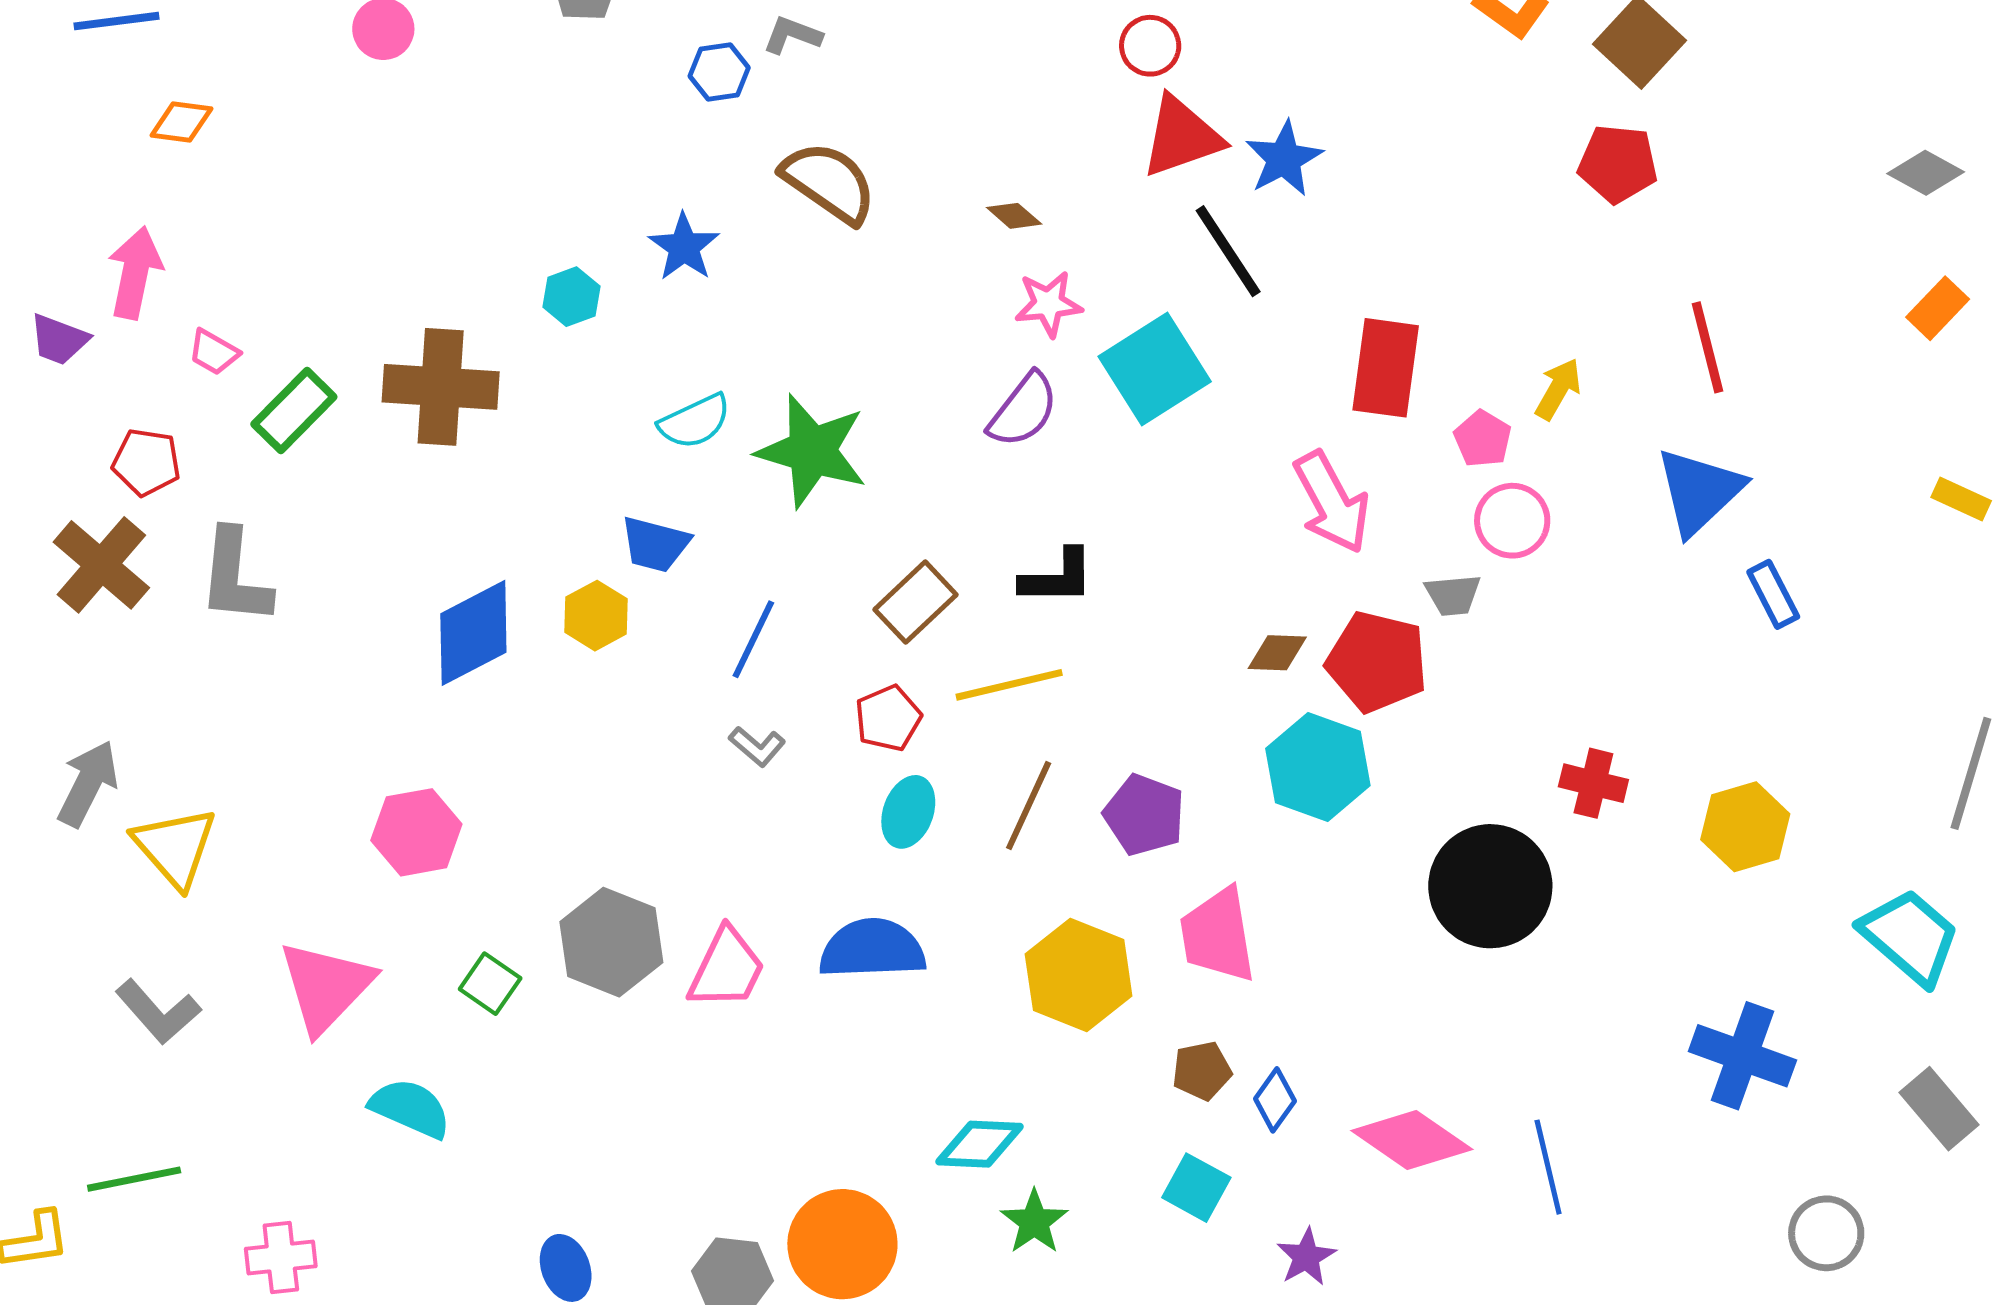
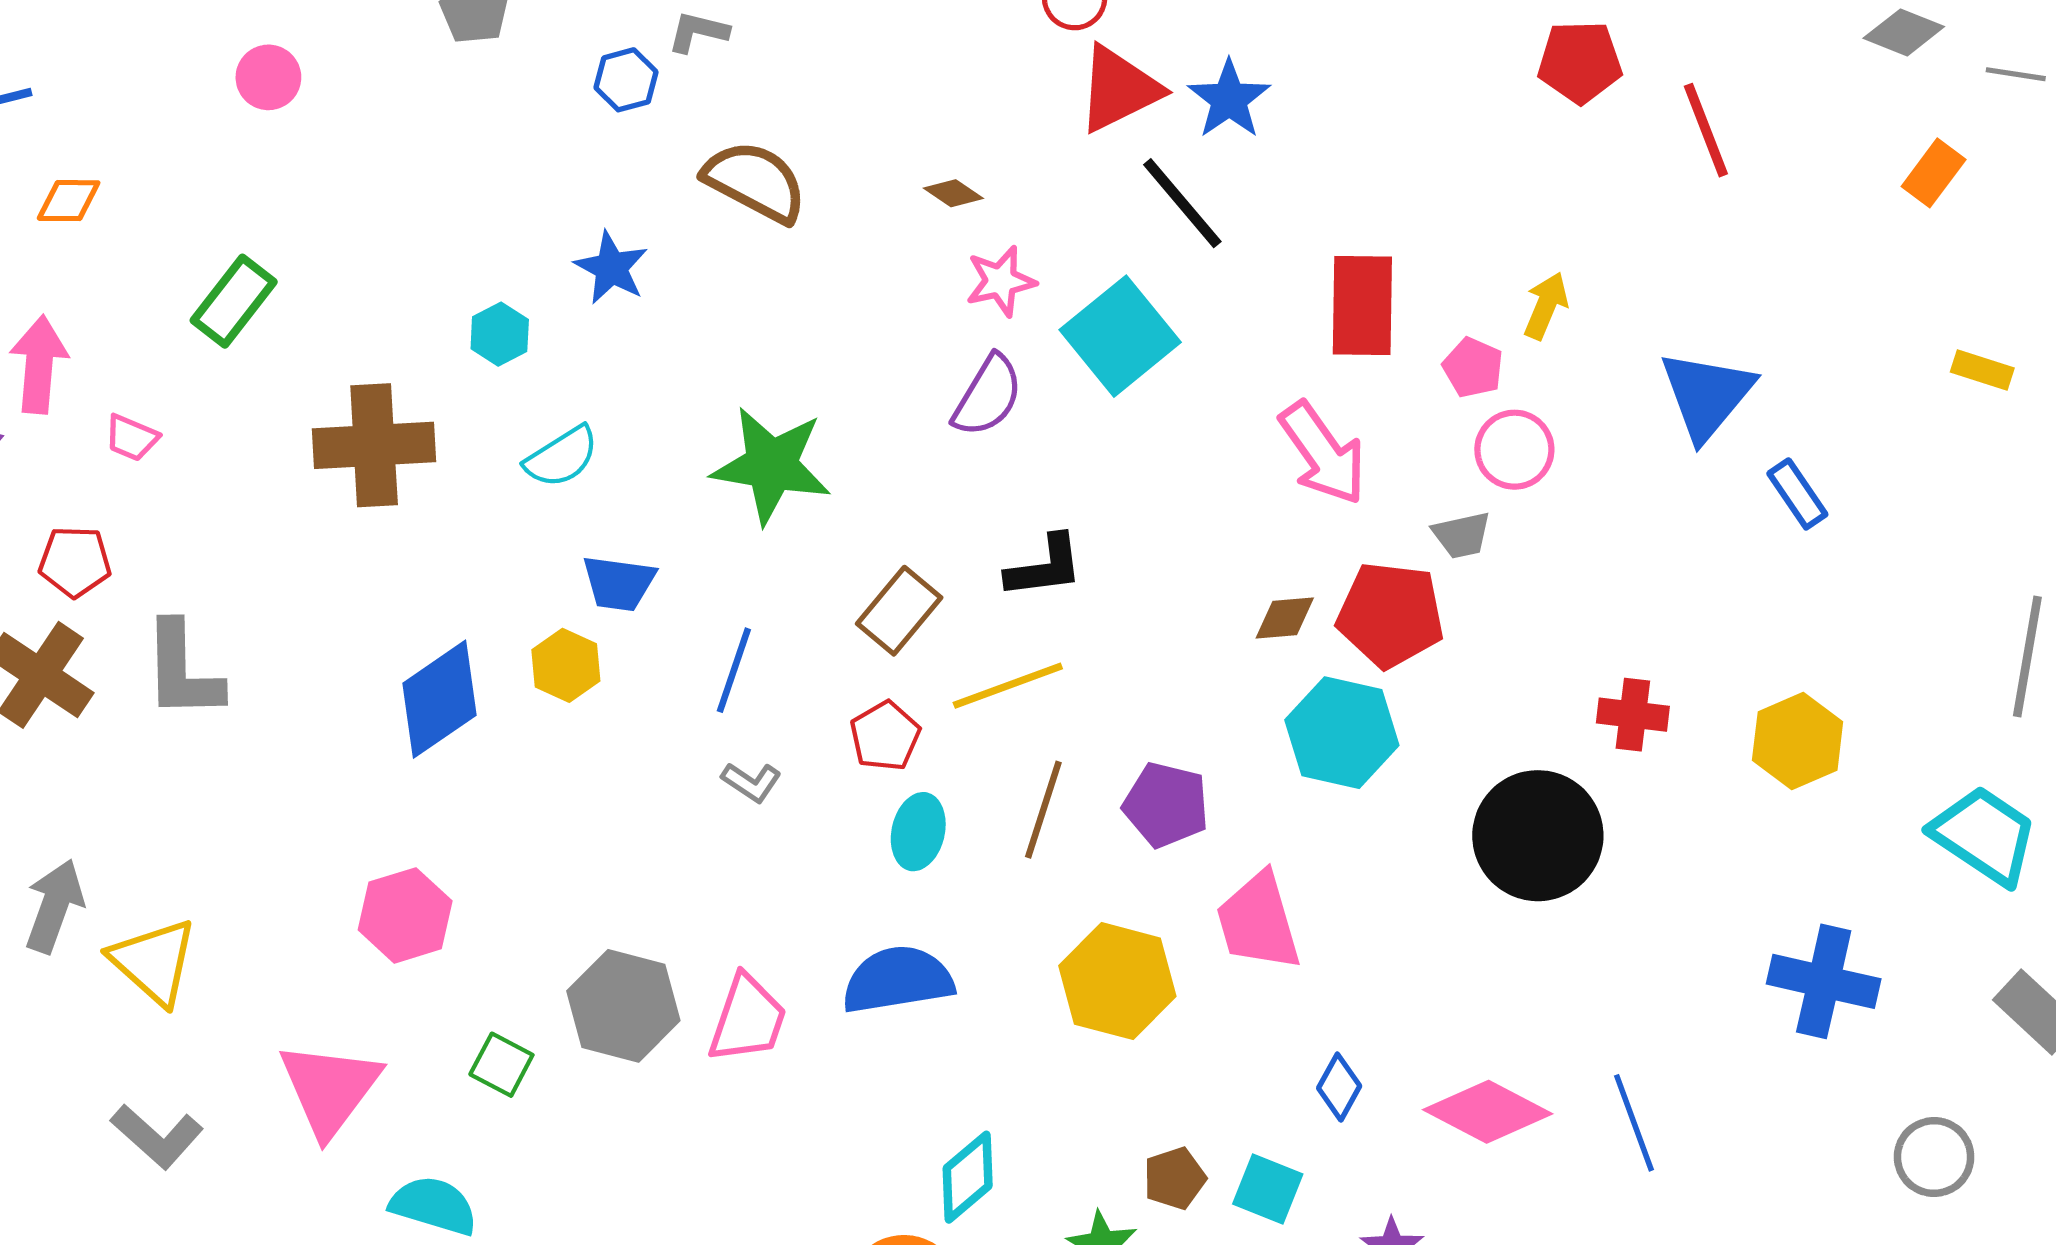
red line: (1707, 347) -> (1706, 130), moved
green rectangle: (294, 410) -> (234, 301), moved
cyan semicircle: (695, 421) -> (562, 457), moved
brown pentagon: (1202, 1071) -> (1175, 1178), moved
cyan diamond: (979, 1144) -> (968, 1177), moved, turned -36

